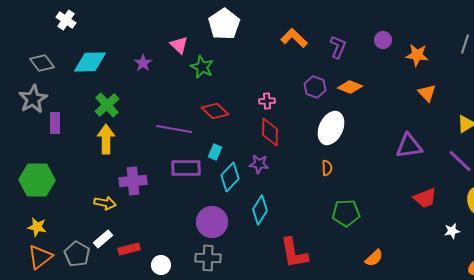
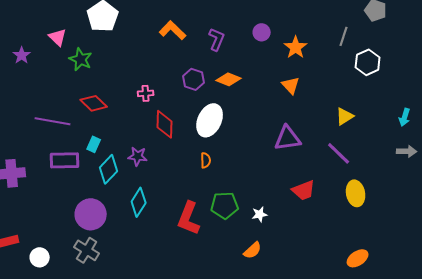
orange star: (417, 55) -> (296, 47), turned 30
orange triangle: (427, 93) -> (291, 85), moved
red diamond: (270, 132) -> (165, 124), moved
white star: (452, 231) -> (260, 214), moved
red L-shape: (294, 253) -> (189, 218), moved, turned 32
gray cross: (208, 258) -> (87, 250), turned 30

